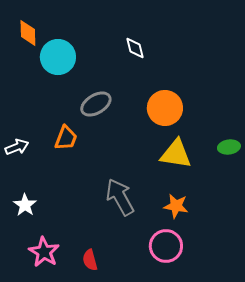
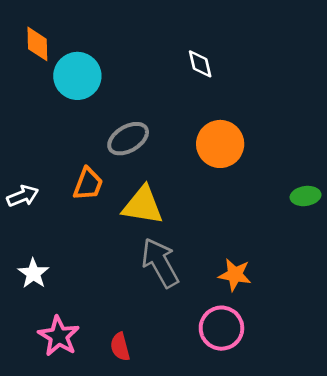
white diamond: (135, 48) -> (200, 64), moved
yellow triangle: (176, 154) -> (143, 205), moved

